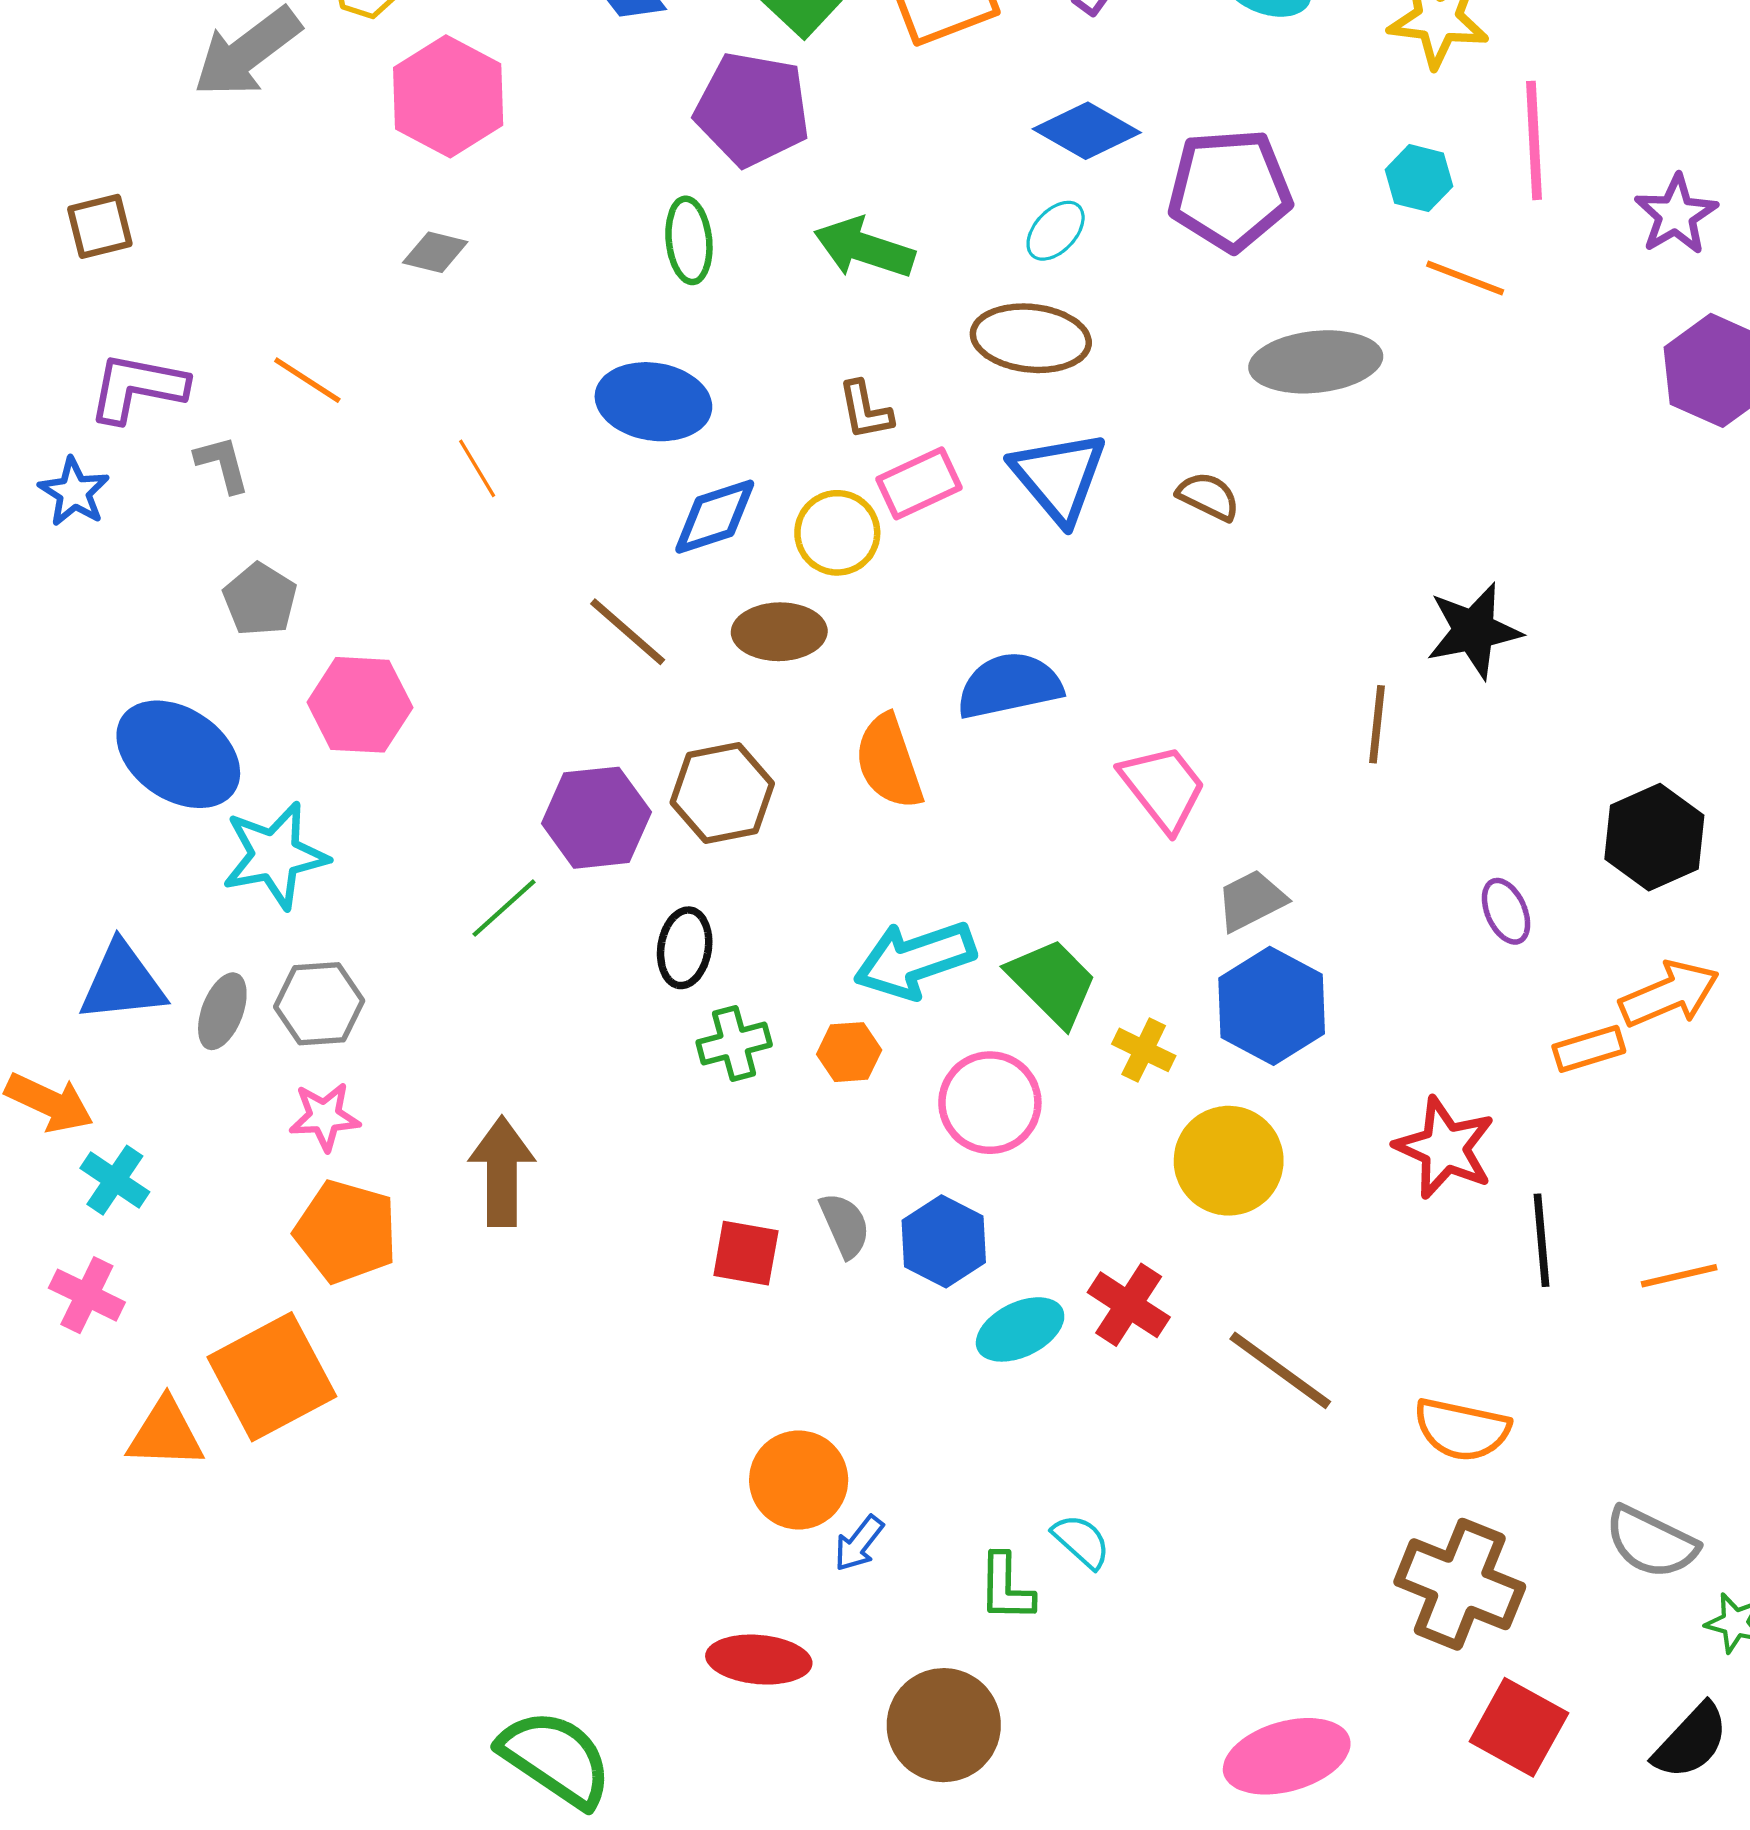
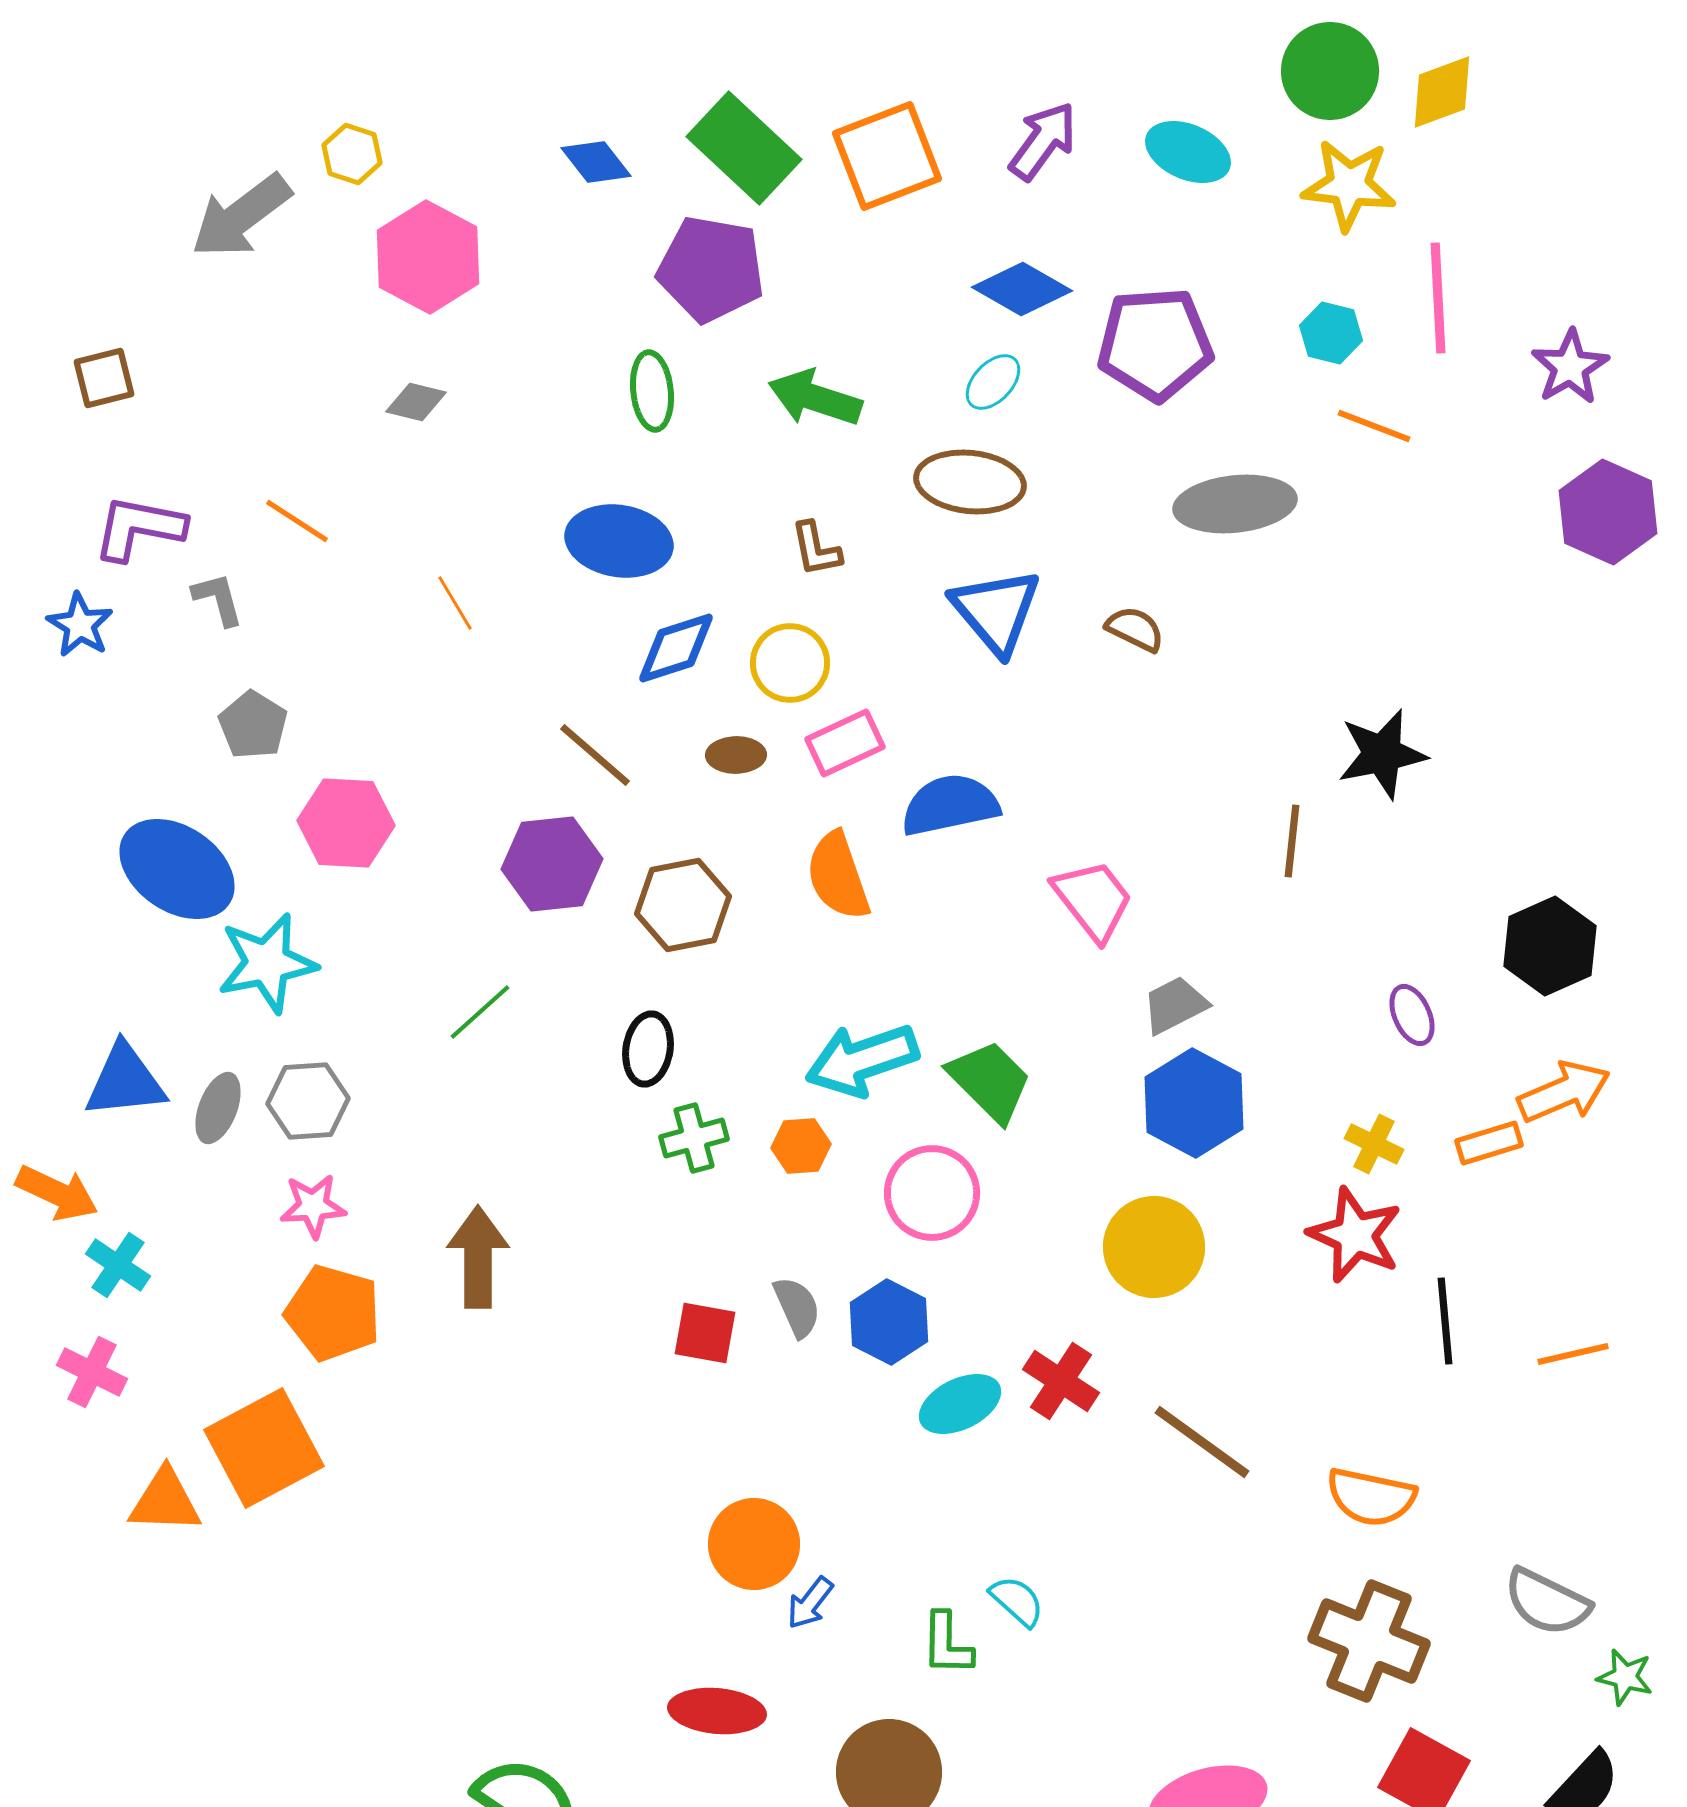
pink rectangle: (919, 483) -> (845, 743), moved
brown ellipse: (779, 632) -> (736, 755), size x0.7
purple hexagon: (596, 818) -> (552, 864), moved
yellow cross: (1144, 1050) -> (1374, 1144), moved

